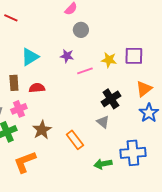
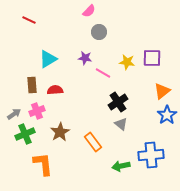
pink line: (85, 71) -> (103, 73), turned 49
black cross: (111, 99) -> (118, 102), moved
orange L-shape: (25, 162) -> (43, 164), turned 105

